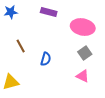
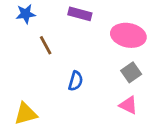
brown line: (21, 46) -> (46, 45), moved

